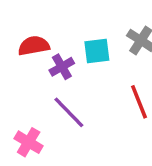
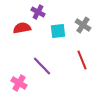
purple cross: (62, 67) -> (38, 12), moved, turned -32

